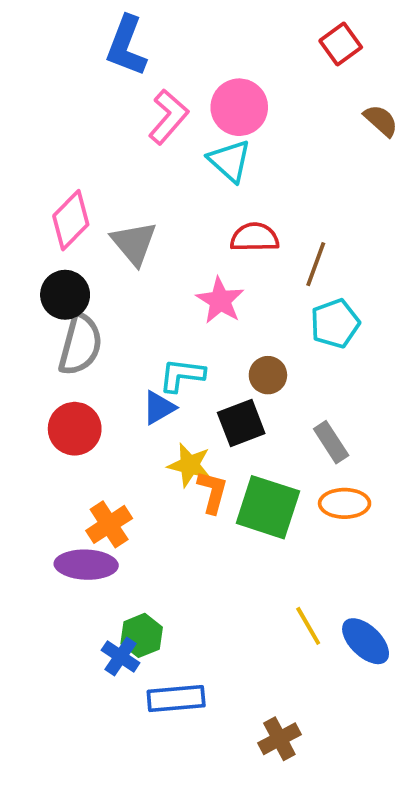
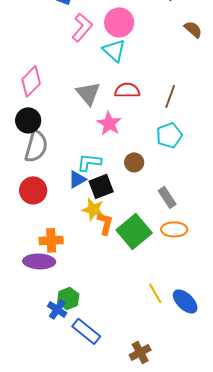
gray triangle: (134, 243) -> (88, 93), moved
brown line: (316, 264) -> (170, 96), moved
black square: (241, 423) -> (101, 186), moved
green square: (268, 507) -> (134, 231), turned 32
orange cross: (109, 524) -> (51, 240), turned 30
blue rectangle: (176, 699) -> (86, 331), turned 44

